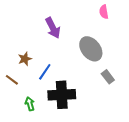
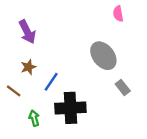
purple arrow: (53, 28) -> (27, 32), moved

